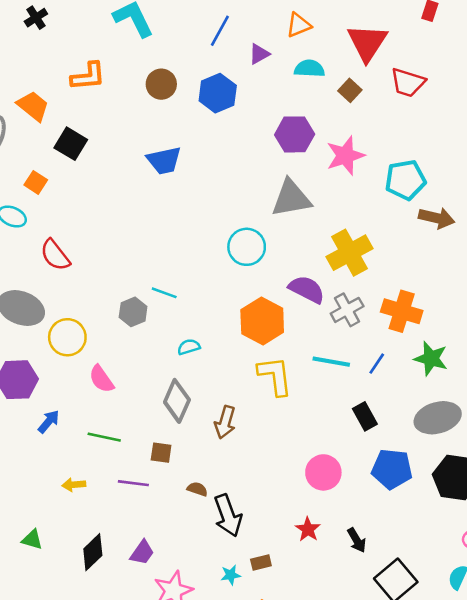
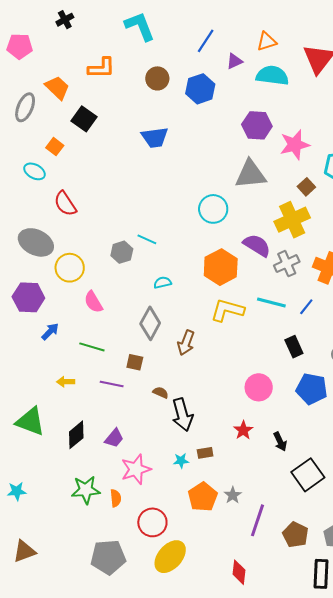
cyan semicircle: (309, 69) -> (272, 75), size x1.4
brown square: (350, 90) -> (306, 187), moved
yellow L-shape: (275, 376) -> (227, 310), turned -72
green triangle: (32, 540) -> (30, 421), size x1.8

